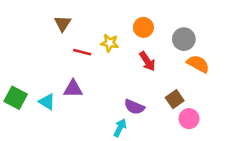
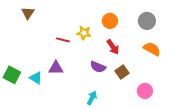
brown triangle: (63, 23) -> (28, 13), moved
gray circle: (184, 39) -> (147, 21), moved
brown square: (175, 99) -> (122, 72), moved
purple semicircle: (134, 107) -> (98, 67), moved

